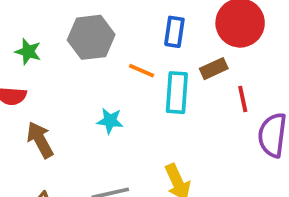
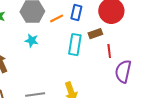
orange line: (141, 71) -> (57, 18), moved, turned -56
cyan star: (110, 121) -> (32, 41), moved

